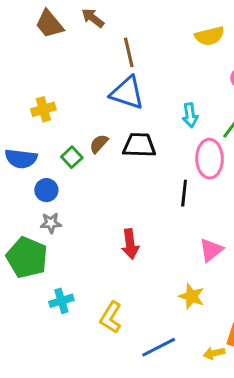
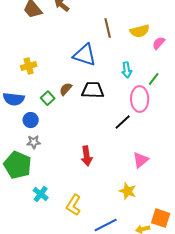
yellow semicircle: (210, 36) -> (140, 31), moved
brown line: (129, 52) -> (108, 28), moved
black line: (184, 193) -> (123, 122), turned 42
cyan cross: (61, 301) -> (41, 194), turned -35

